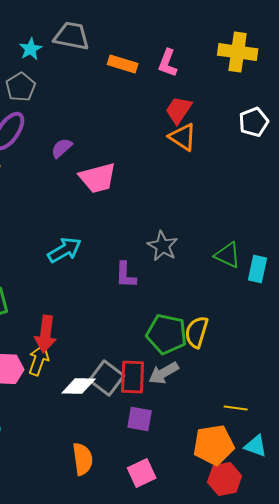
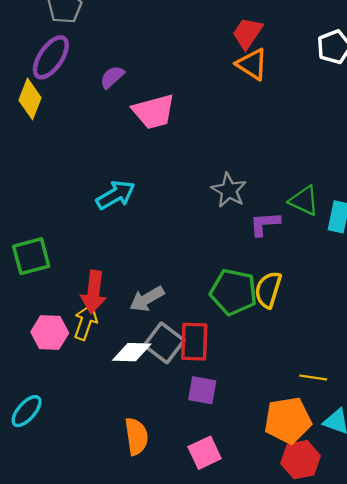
purple L-shape: (126, 275) -> (265, 224), moved, turned 84
gray arrow: (164, 373) -> (147, 299), moved

